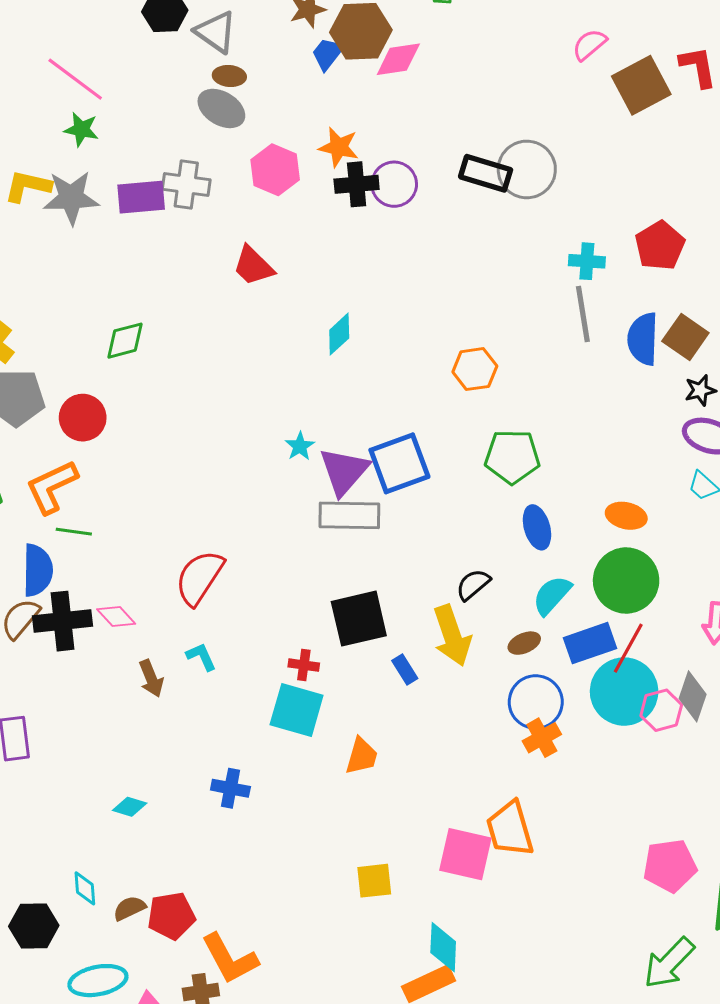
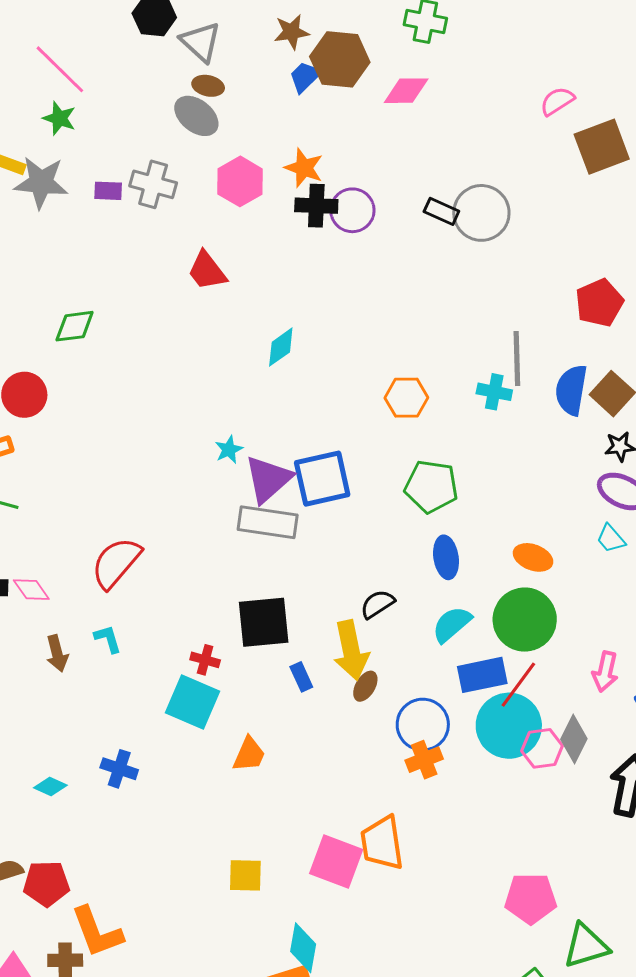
pink diamond: (398, 59) -> (406, 91), moved
black rectangle: (486, 173) -> (441, 211), size x0.7
purple rectangle: (141, 197) -> (108, 191), size x0.6
cyan cross: (587, 261) -> (494, 392), moved
brown ellipse: (524, 643) -> (365, 686), moved, turned -44
cyan diamond: (130, 807) -> (50, 786), moved

